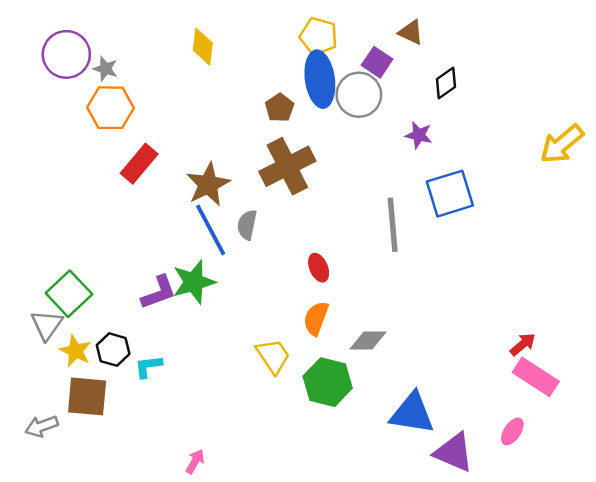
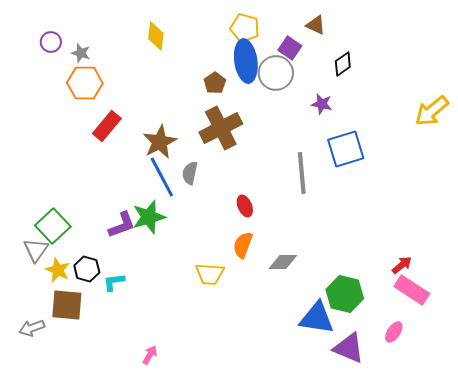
purple circle: (66, 54) -> (51, 42), size x0.6
yellow trapezoid: (273, 356) -> (210, 274), turned 128
green hexagon: (328, 382) -> (345, 294), moved

